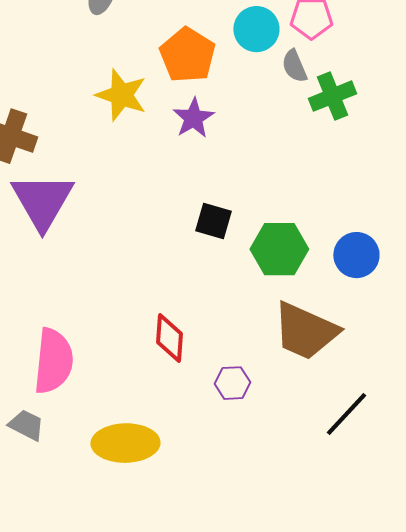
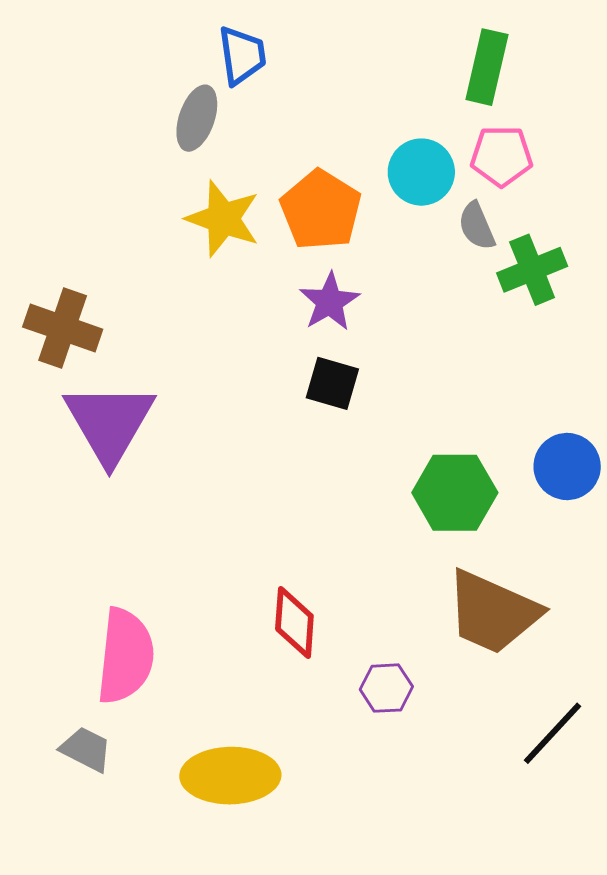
yellow star: (121, 95) -> (223, 219), moved
black square: (213, 221) -> (332, 383), moved
blue circle: (356, 255) -> (567, 466), moved

